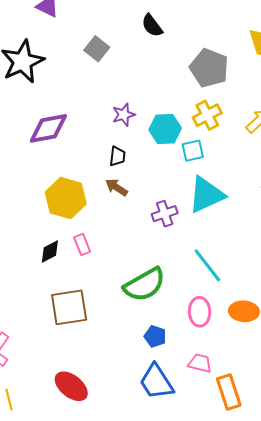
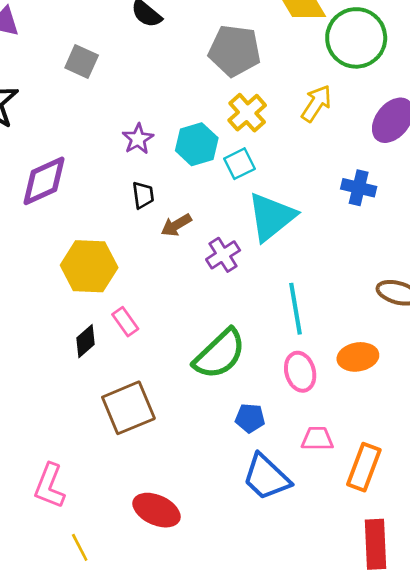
brown arrow: (116, 187) -> (176, 225), moved, turned -50
cyan line: (207, 265) -> (296, 309), turned 42
orange rectangle: (229, 392) -> (364, 467), turned 52

